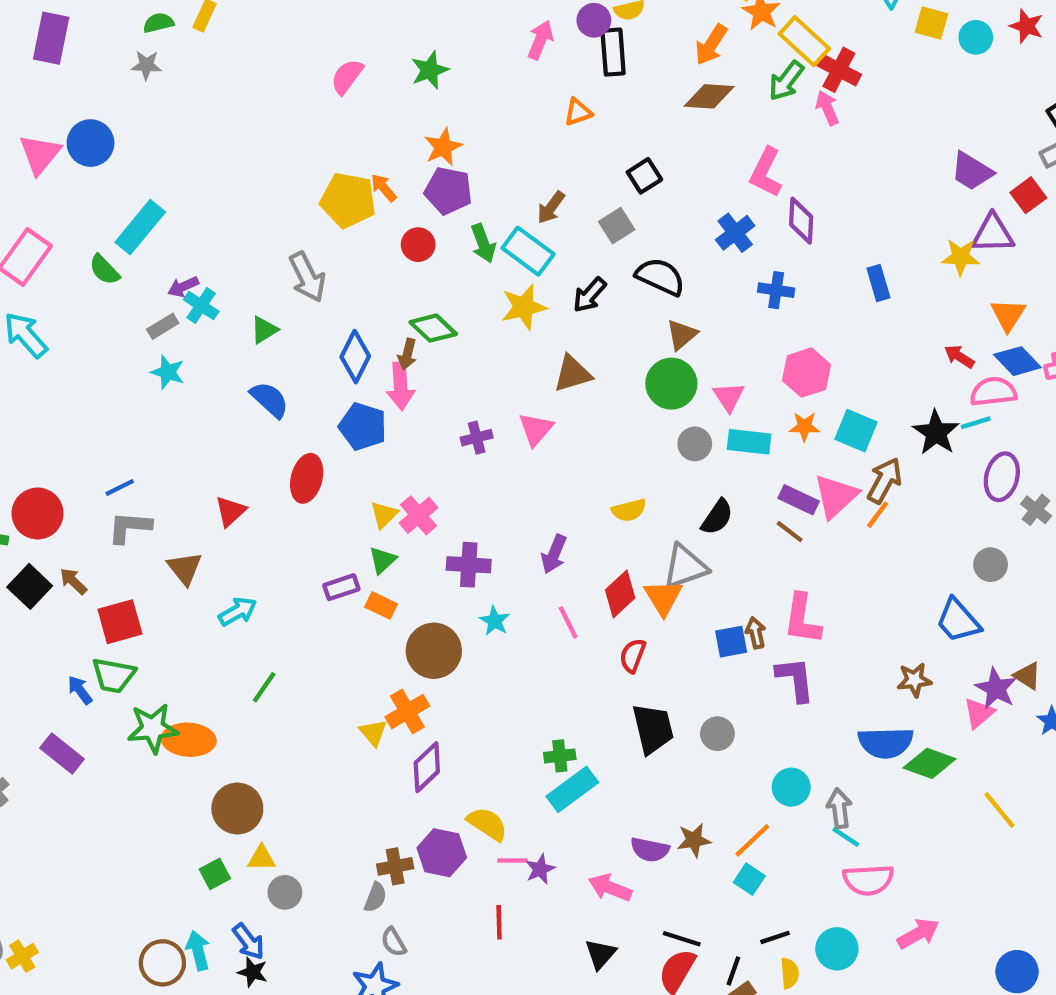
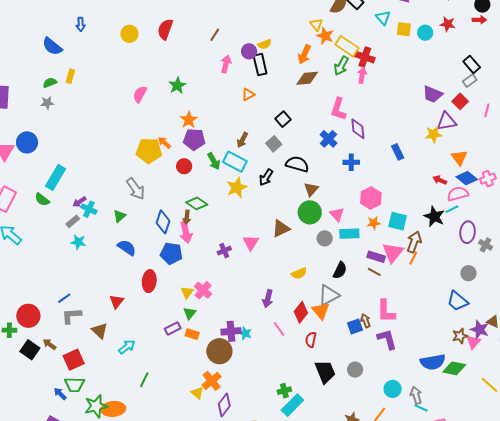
pink arrow: (827, 108) -> (362, 75), turned 42
brown triangle: (573, 374) -> (281, 229), moved
purple cross: (469, 565) -> (231, 331), moved
brown star: (914, 680) -> (460, 336), moved

